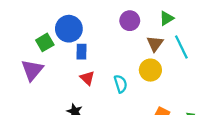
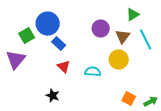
purple circle: (130, 21) -> (101, 29), moved
blue rectangle: (82, 52) -> (59, 44), turned -48
cyan semicircle: (121, 84) -> (93, 72), turned -70

